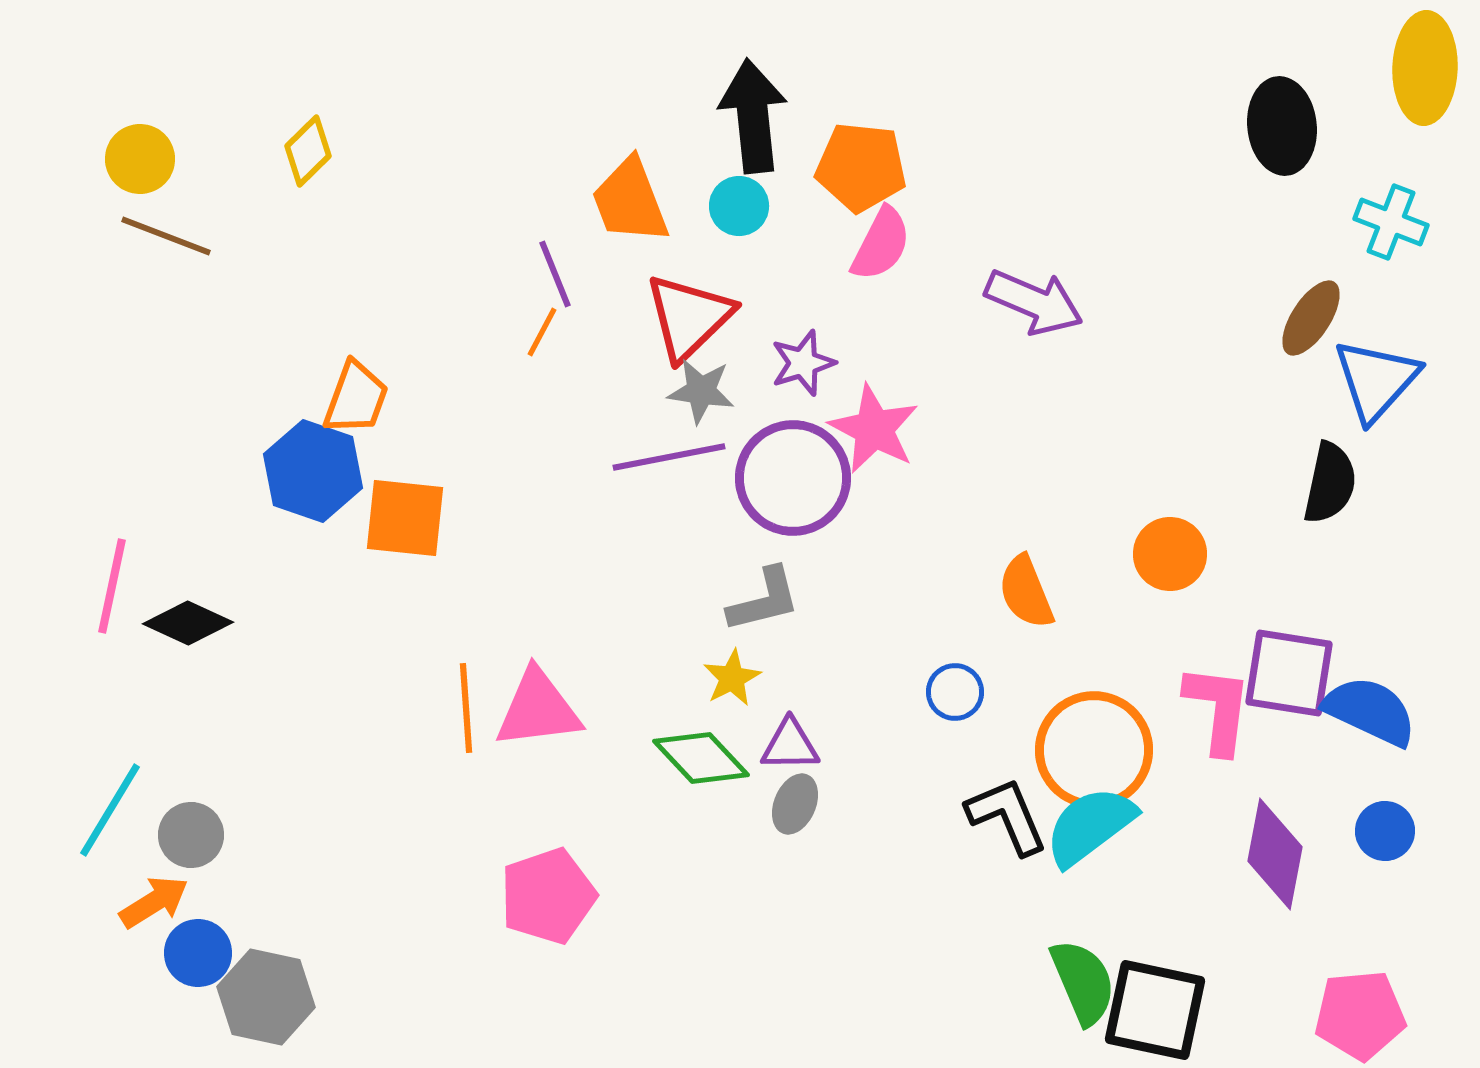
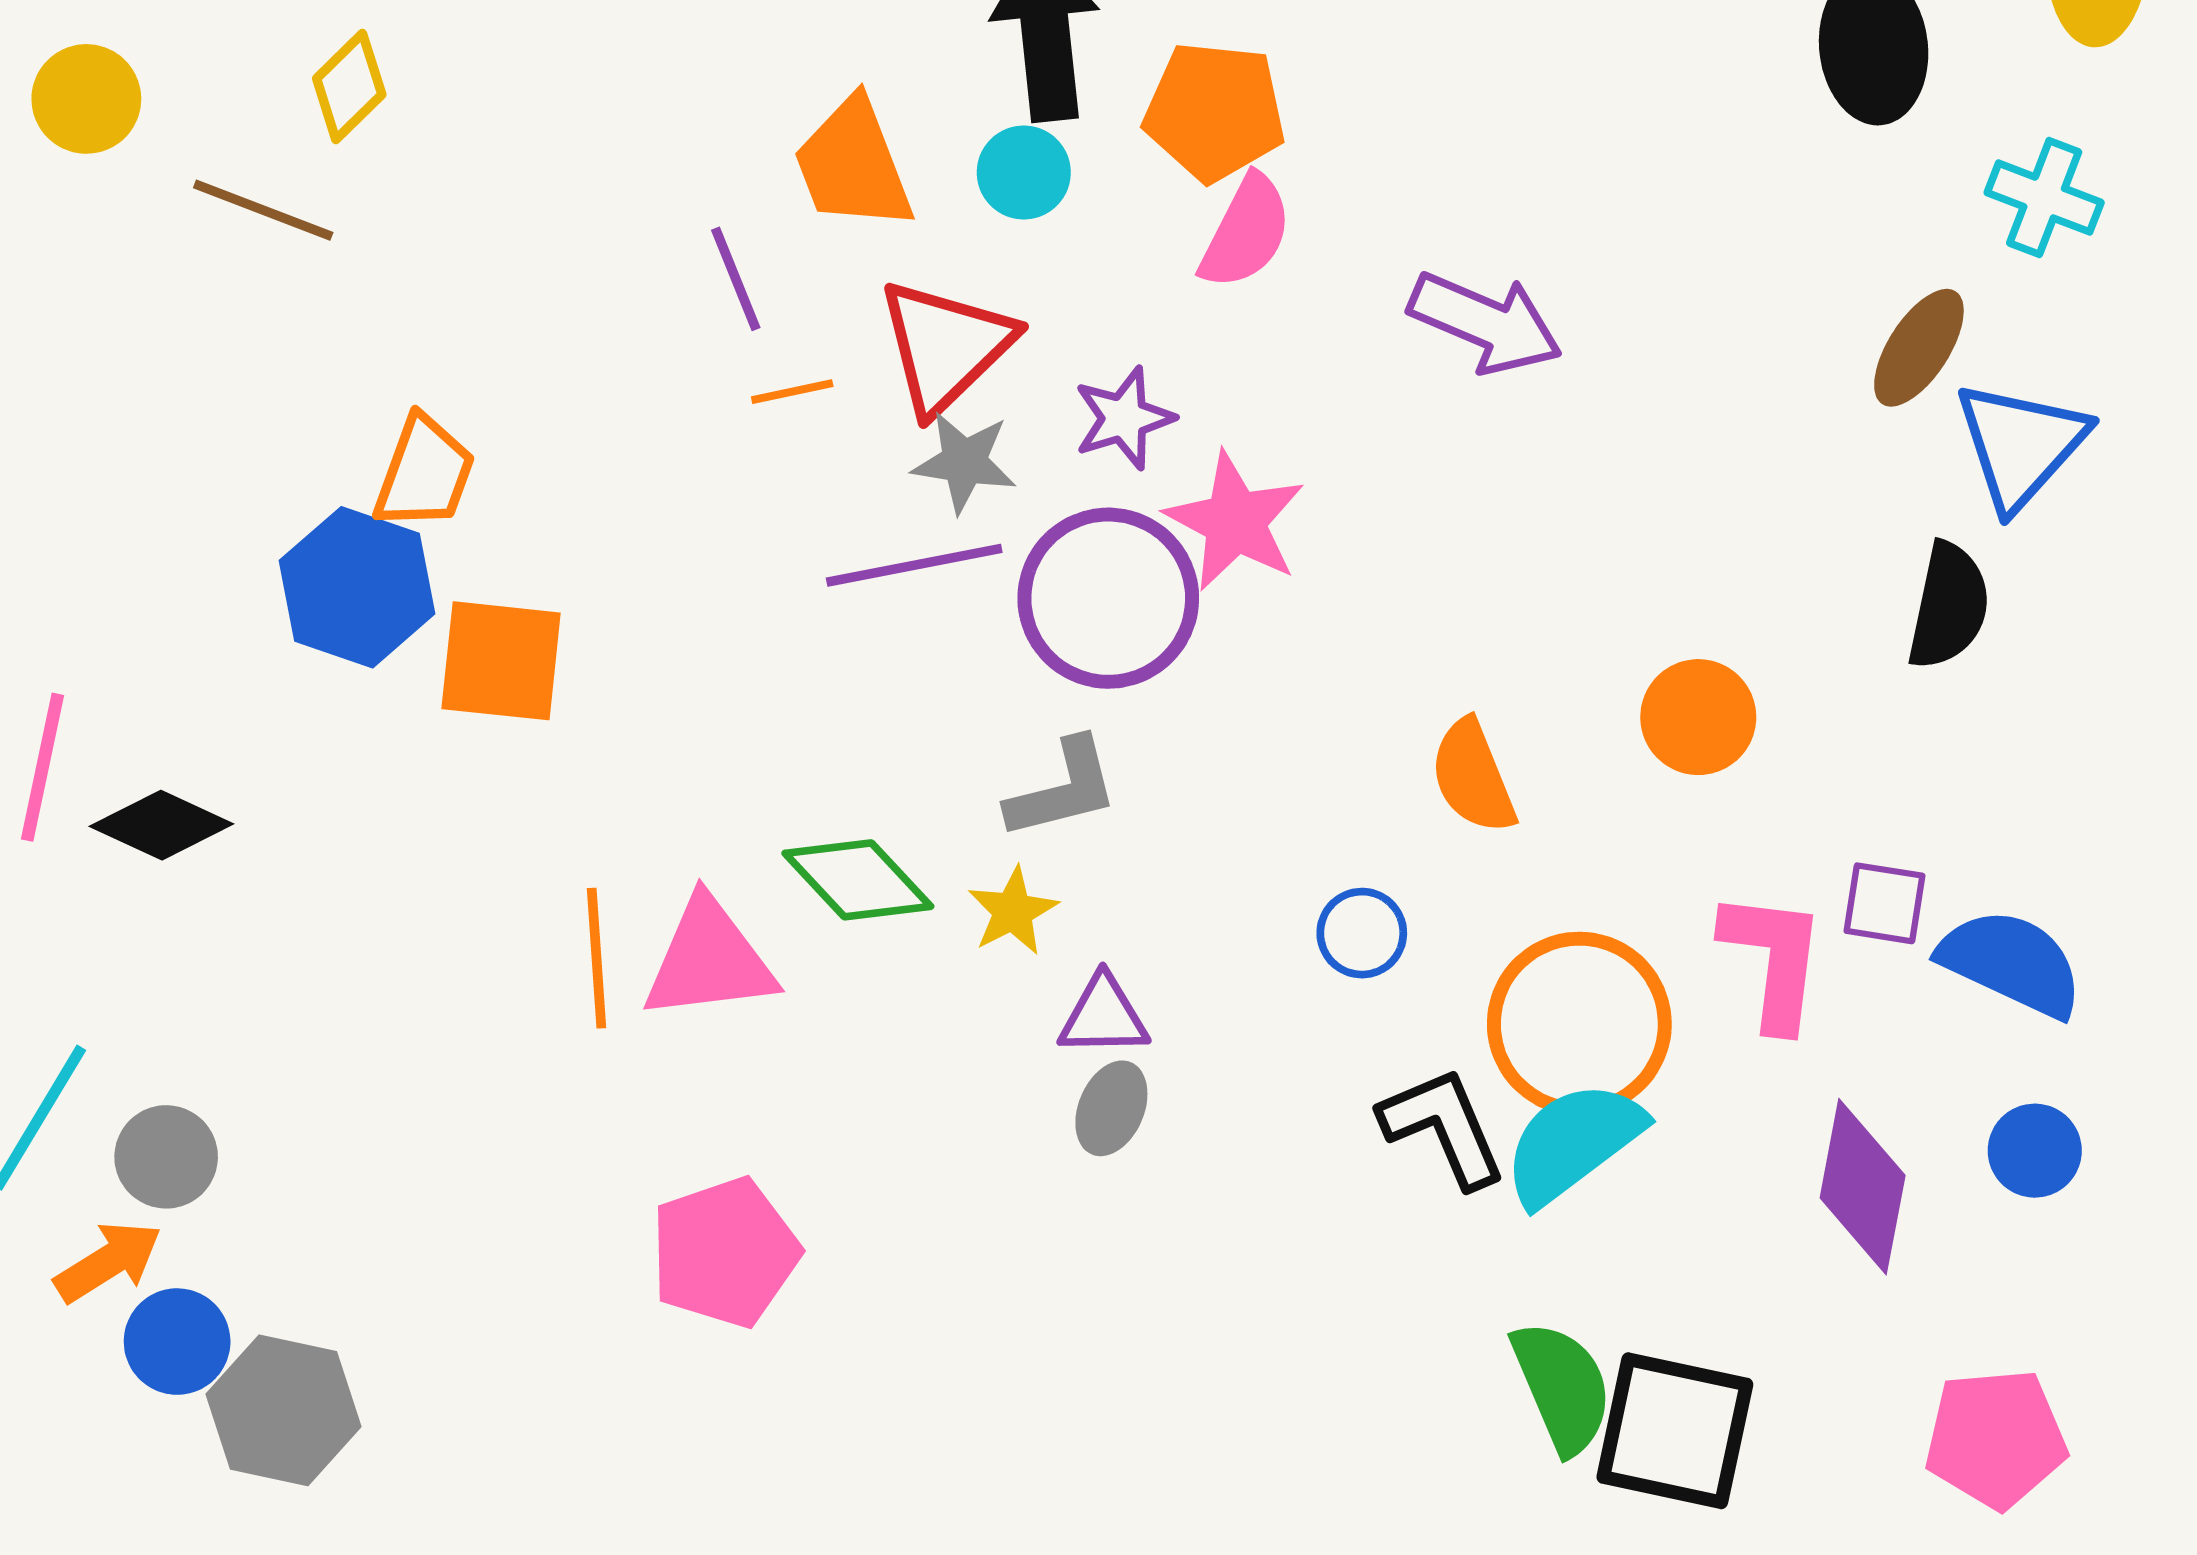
brown line: (166, 236) -> (263, 210), moved
orange line: (542, 332) -> (792, 392), moved, turned 50
purple square: (1289, 673) -> (1885, 903), size x0.6
green diamond: (701, 758) -> (858, 880), moved

